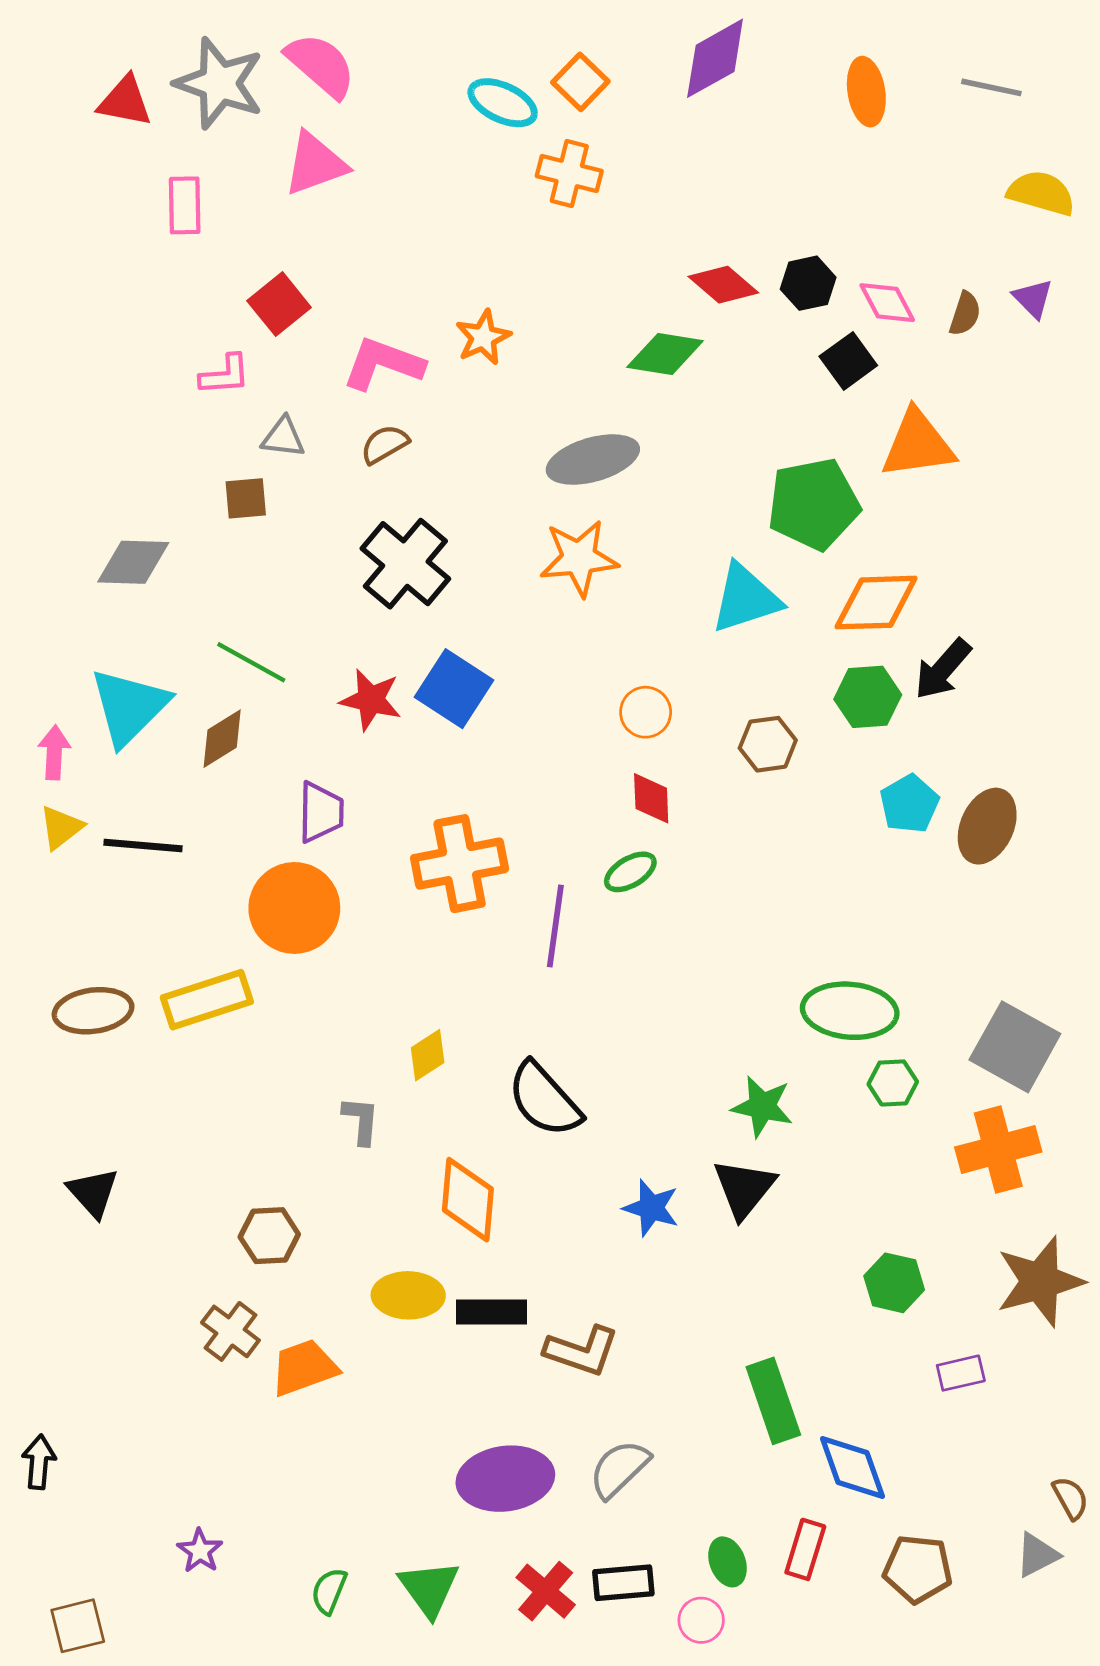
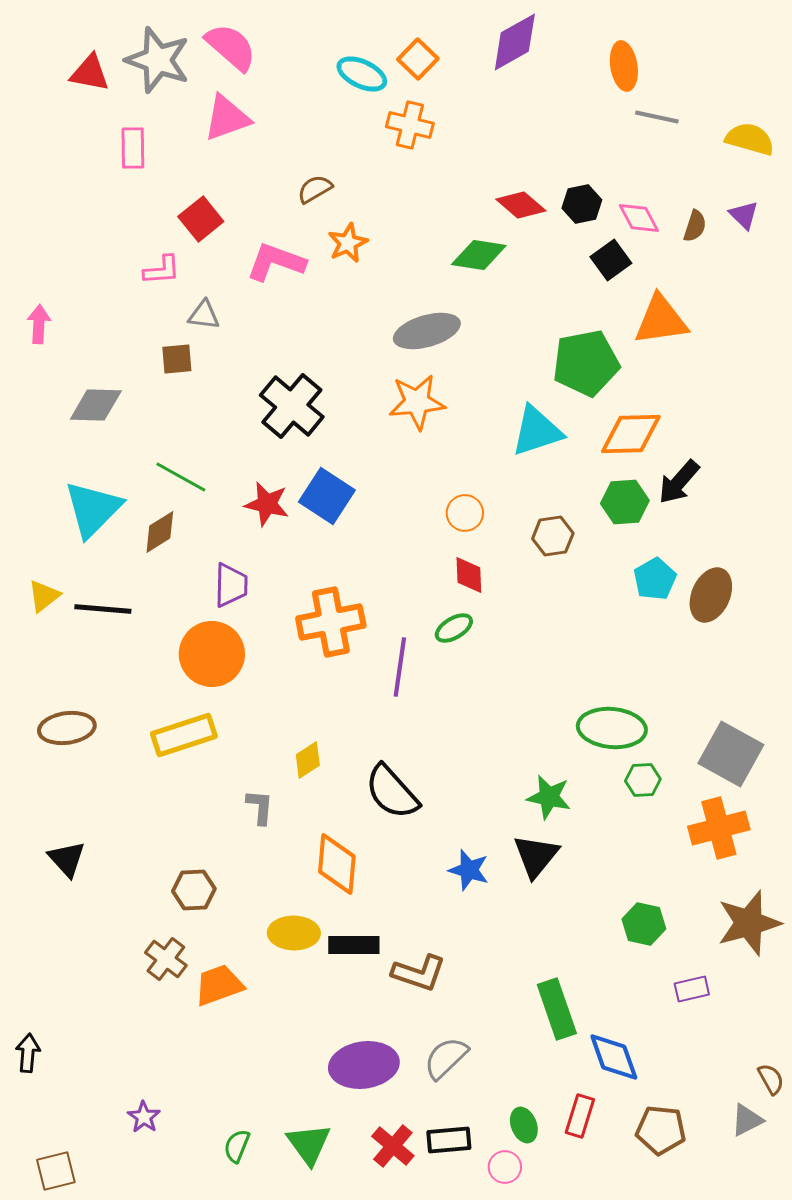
gray line: (991, 87) -> (657, 117), moved
brown semicircle: (385, 444) -> (315, 189), moved
pink arrow: (54, 752) -> (39, 324), moved
yellow rectangle: (207, 1000) -> (184, 735), moved

